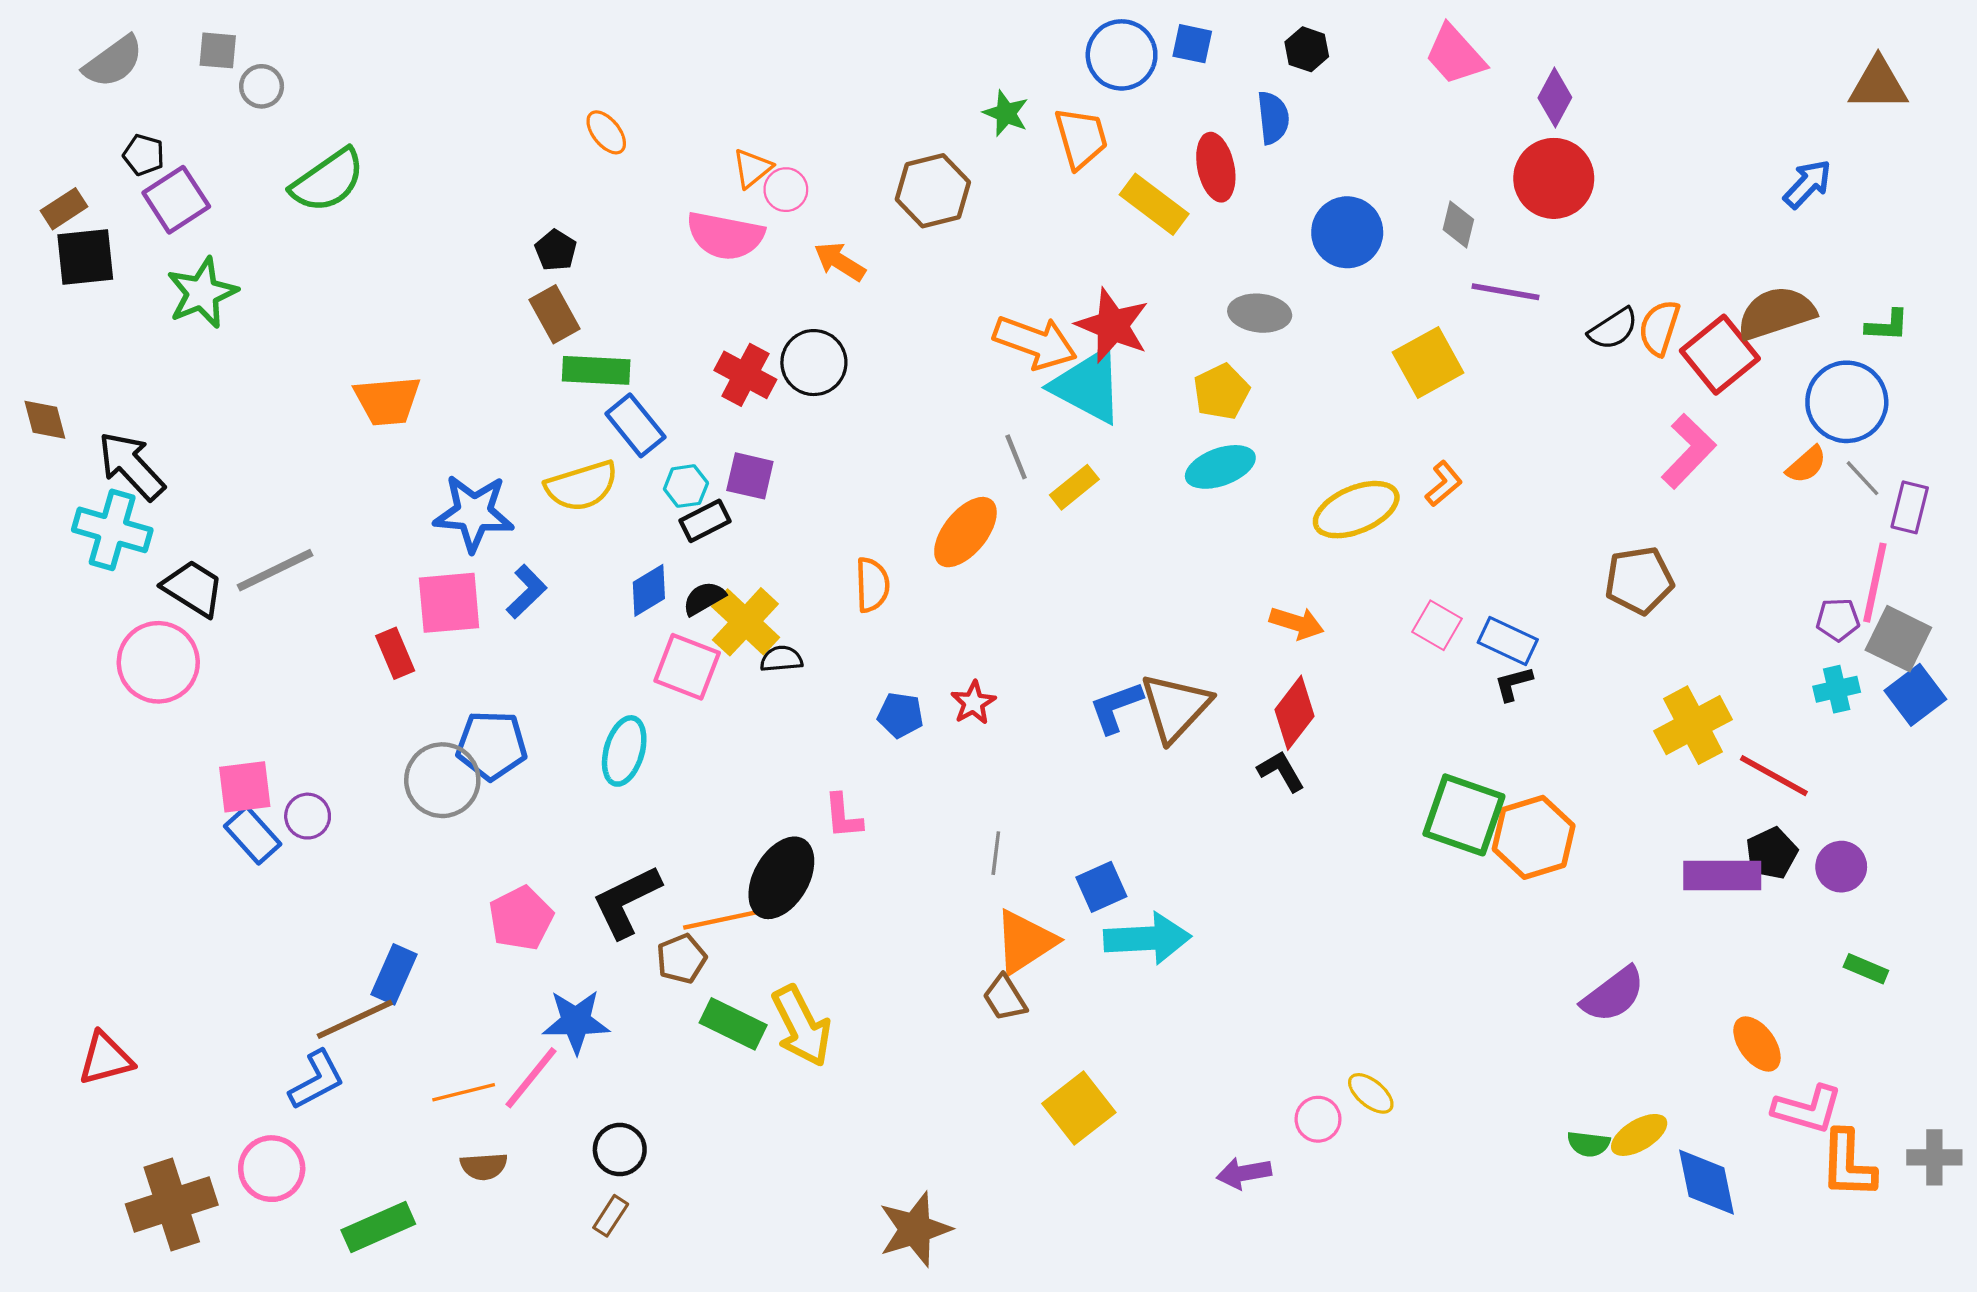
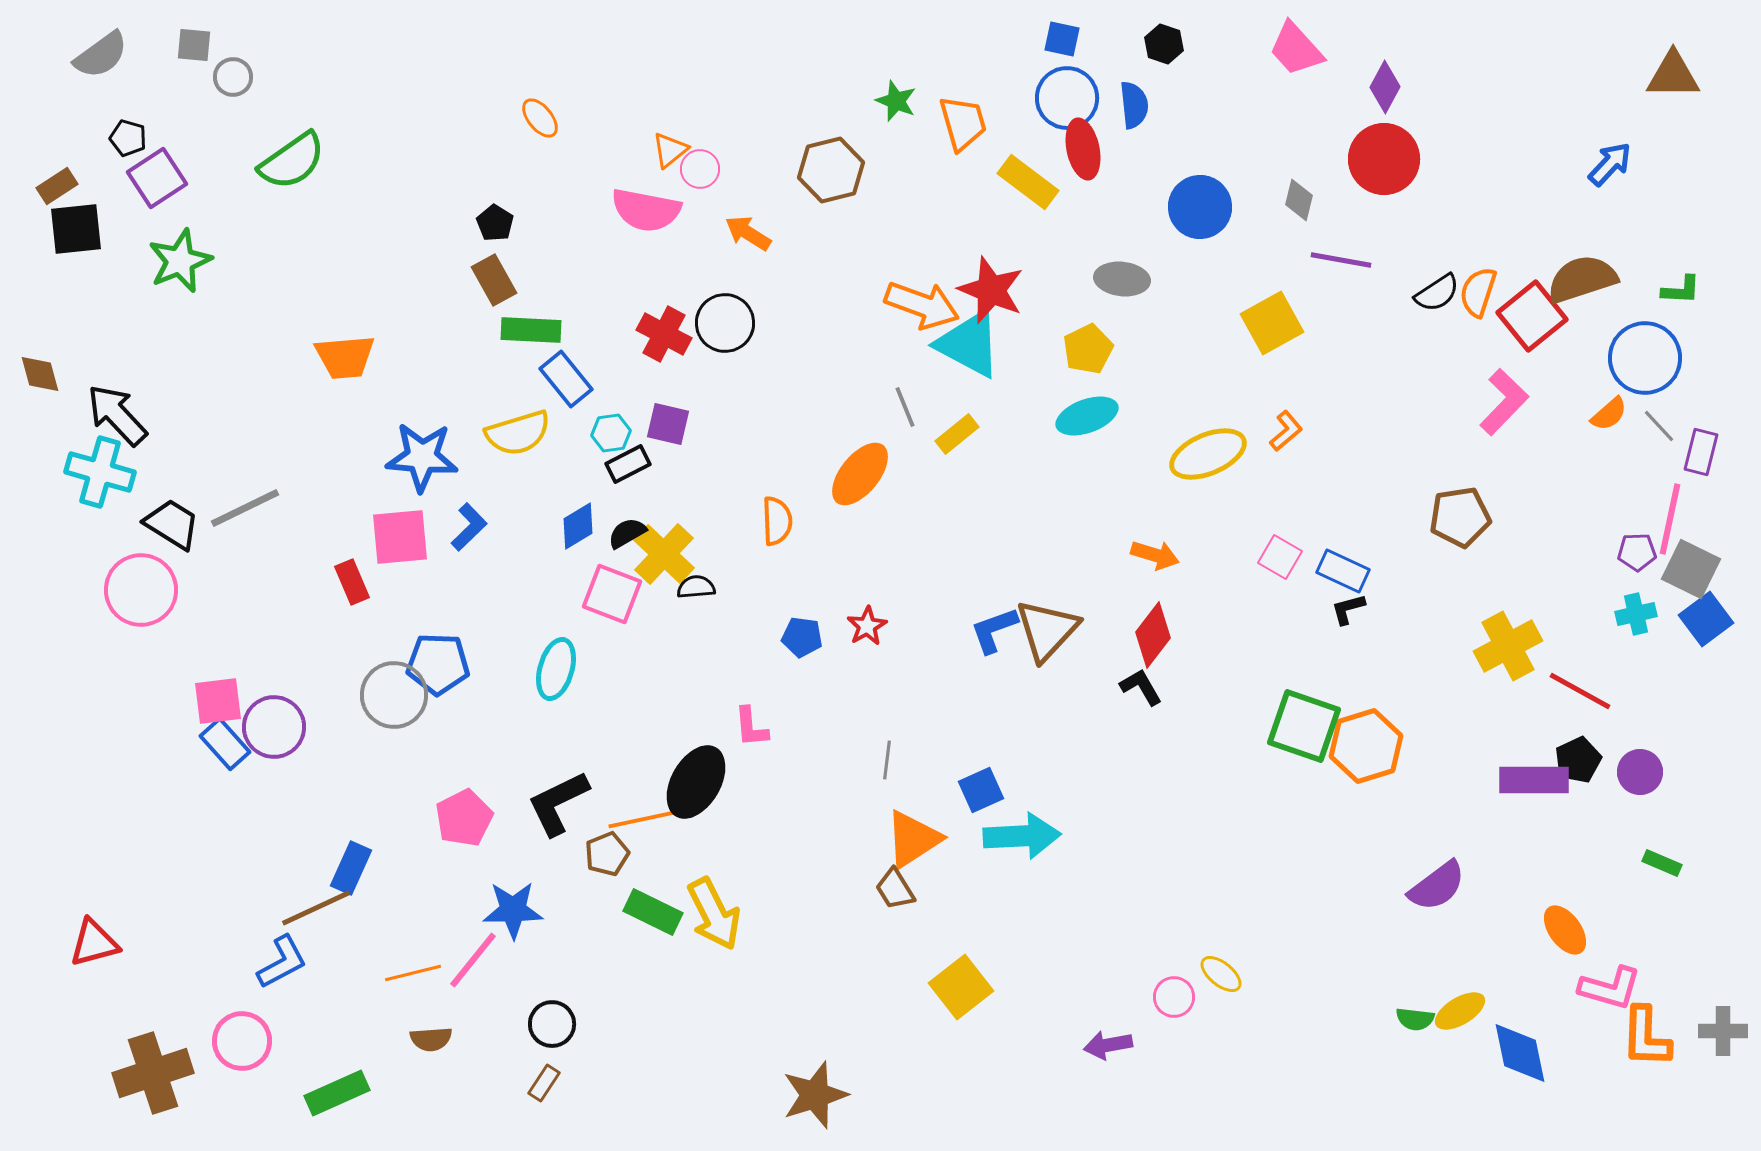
blue circle: (1122, 55) -> (1067, 98), moved
purple circle: (308, 816) -> (274, 727), size x1.5

